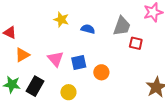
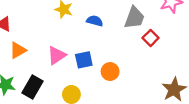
red square: (136, 43) -> (151, 38), turned 32
pink triangle: (56, 59) -> (57, 55), turned 36

